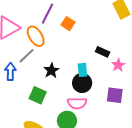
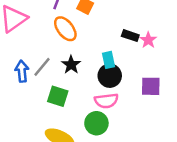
orange ellipse: (36, 36) -> (65, 29), moved
gray line: (27, 56) -> (42, 67), moved
pink star: (118, 65) -> (148, 40), moved

